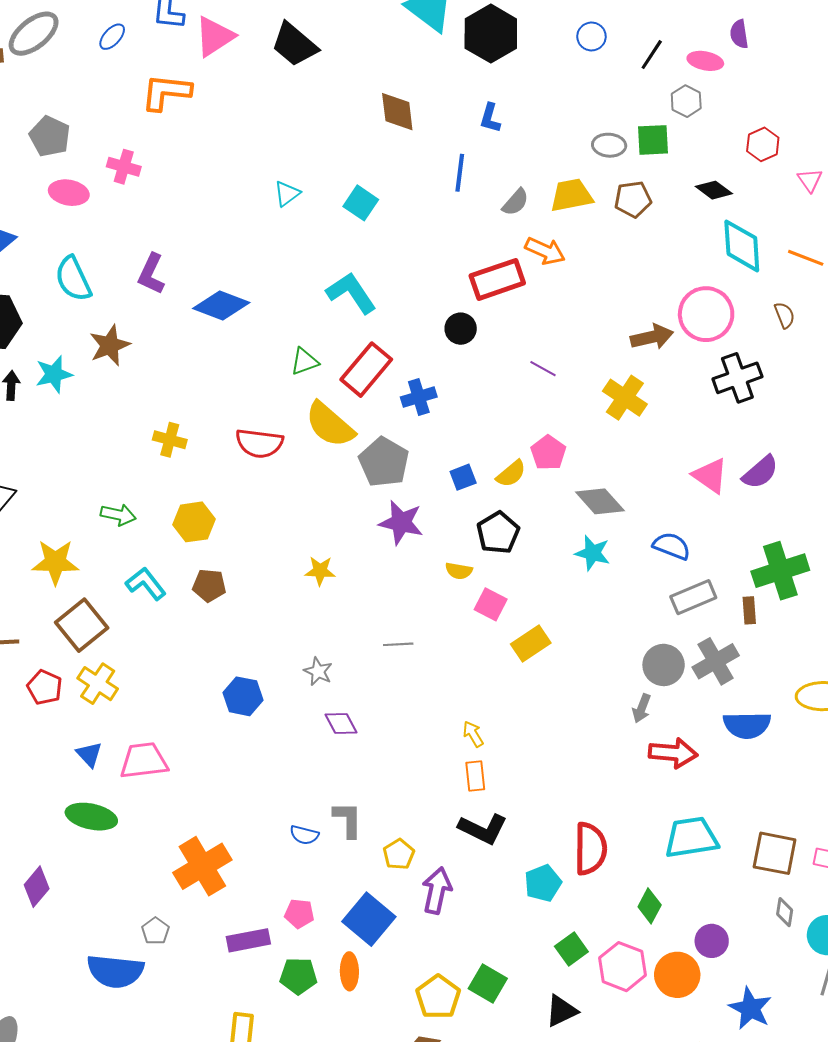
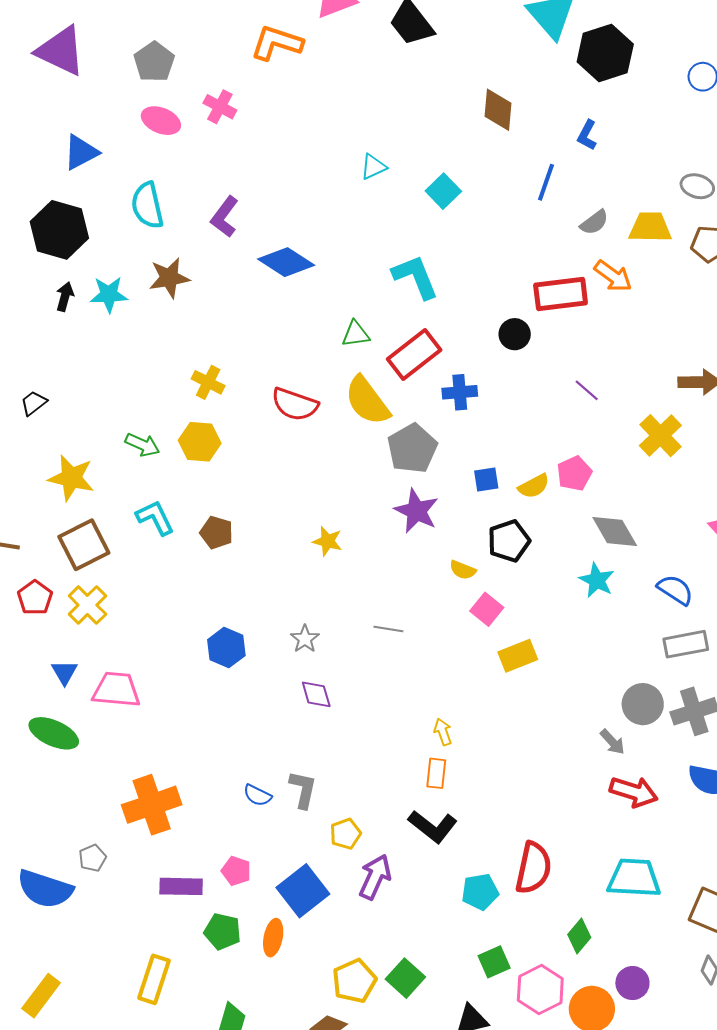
yellow hexagon: (194, 522) -> (200, 442), moved
gray arrow: (642, 708) -> (612, 742), turned -76

